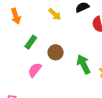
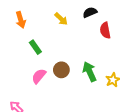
green rectangle: (31, 42) -> (35, 47), turned -72
brown circle: (56, 52) -> (61, 70), moved

